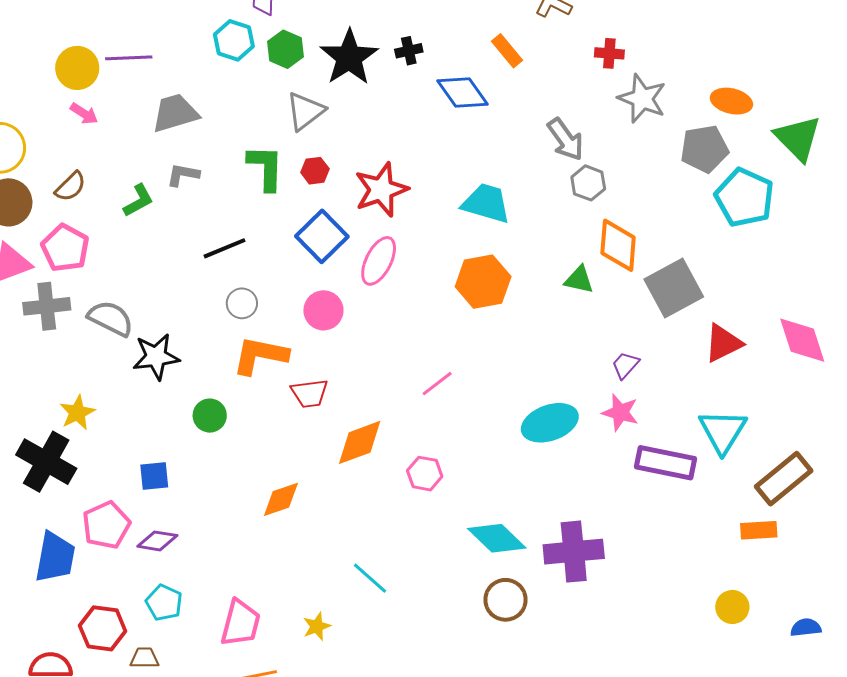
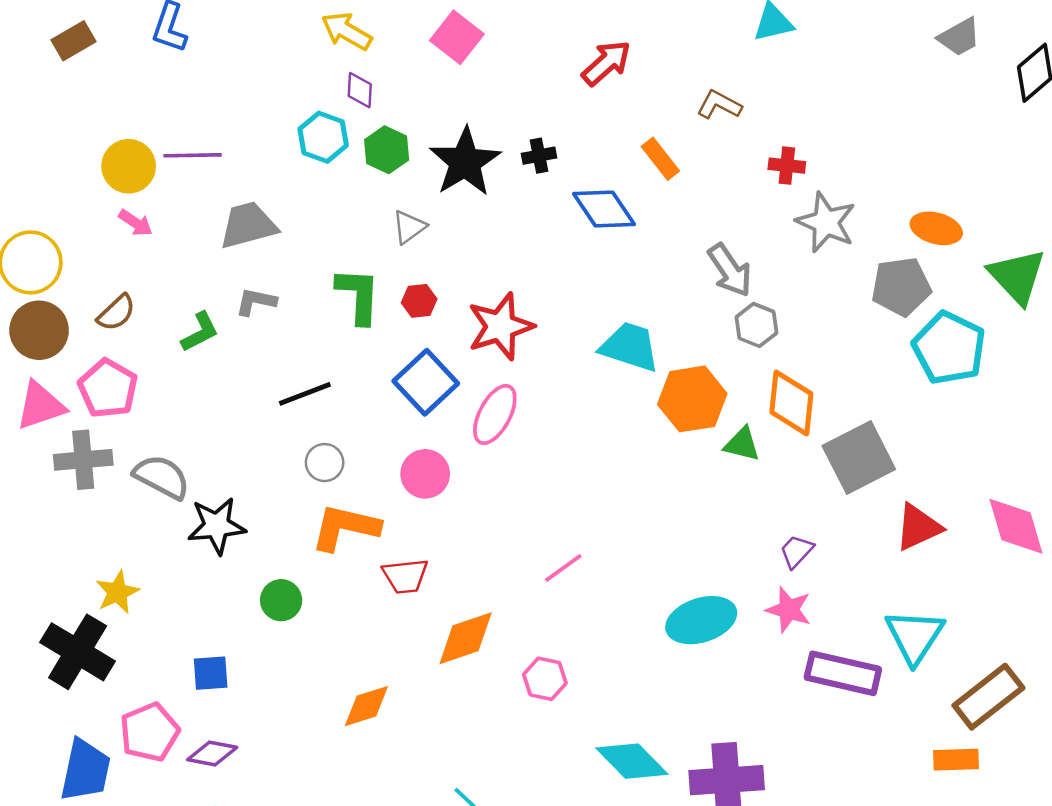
gray triangle: (305, 111) -> (409, 227), size x0.7
orange hexagon: (483, 282) -> (692, 399), moved

